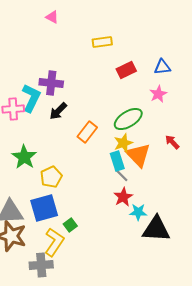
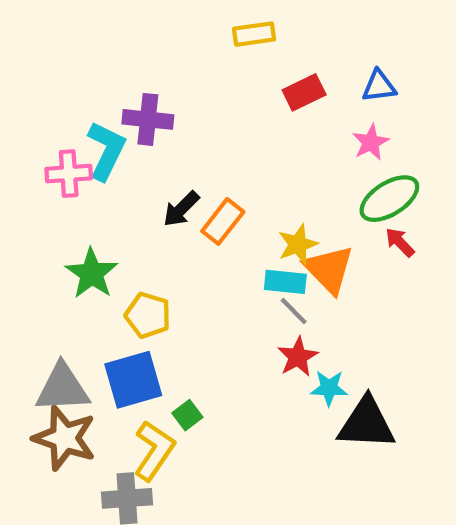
black arrow: (58, 111) -> (181, 209), moved
green ellipse: (128, 119) -> (389, 199), moved
cyan rectangle: (117, 161) -> (285, 282), turned -66
yellow pentagon: (51, 177) -> (148, 315), turned -30

